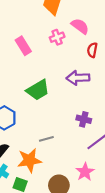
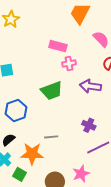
pink cross: (57, 37) -> (69, 63), moved
pink rectangle: (23, 46) -> (58, 46), moved, turned -54

